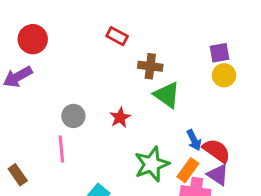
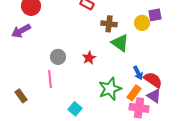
yellow circle: (224, 75) -> (142, 23), moved

